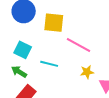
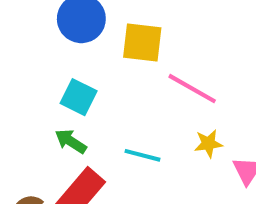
cyan line: (49, 64) -> (143, 155), moved

